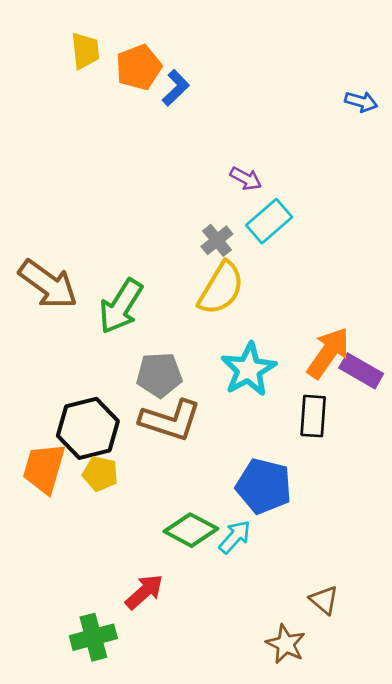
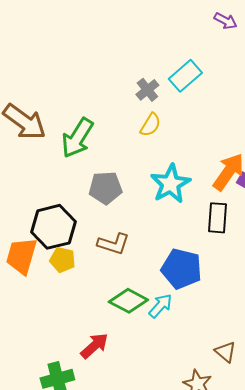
purple arrow: (246, 179) -> (225, 21), moved
yellow semicircle: (221, 288) -> (150, 125), size x0.6
brown L-shape: (170, 420) -> (113, 244), moved, size x0.7

